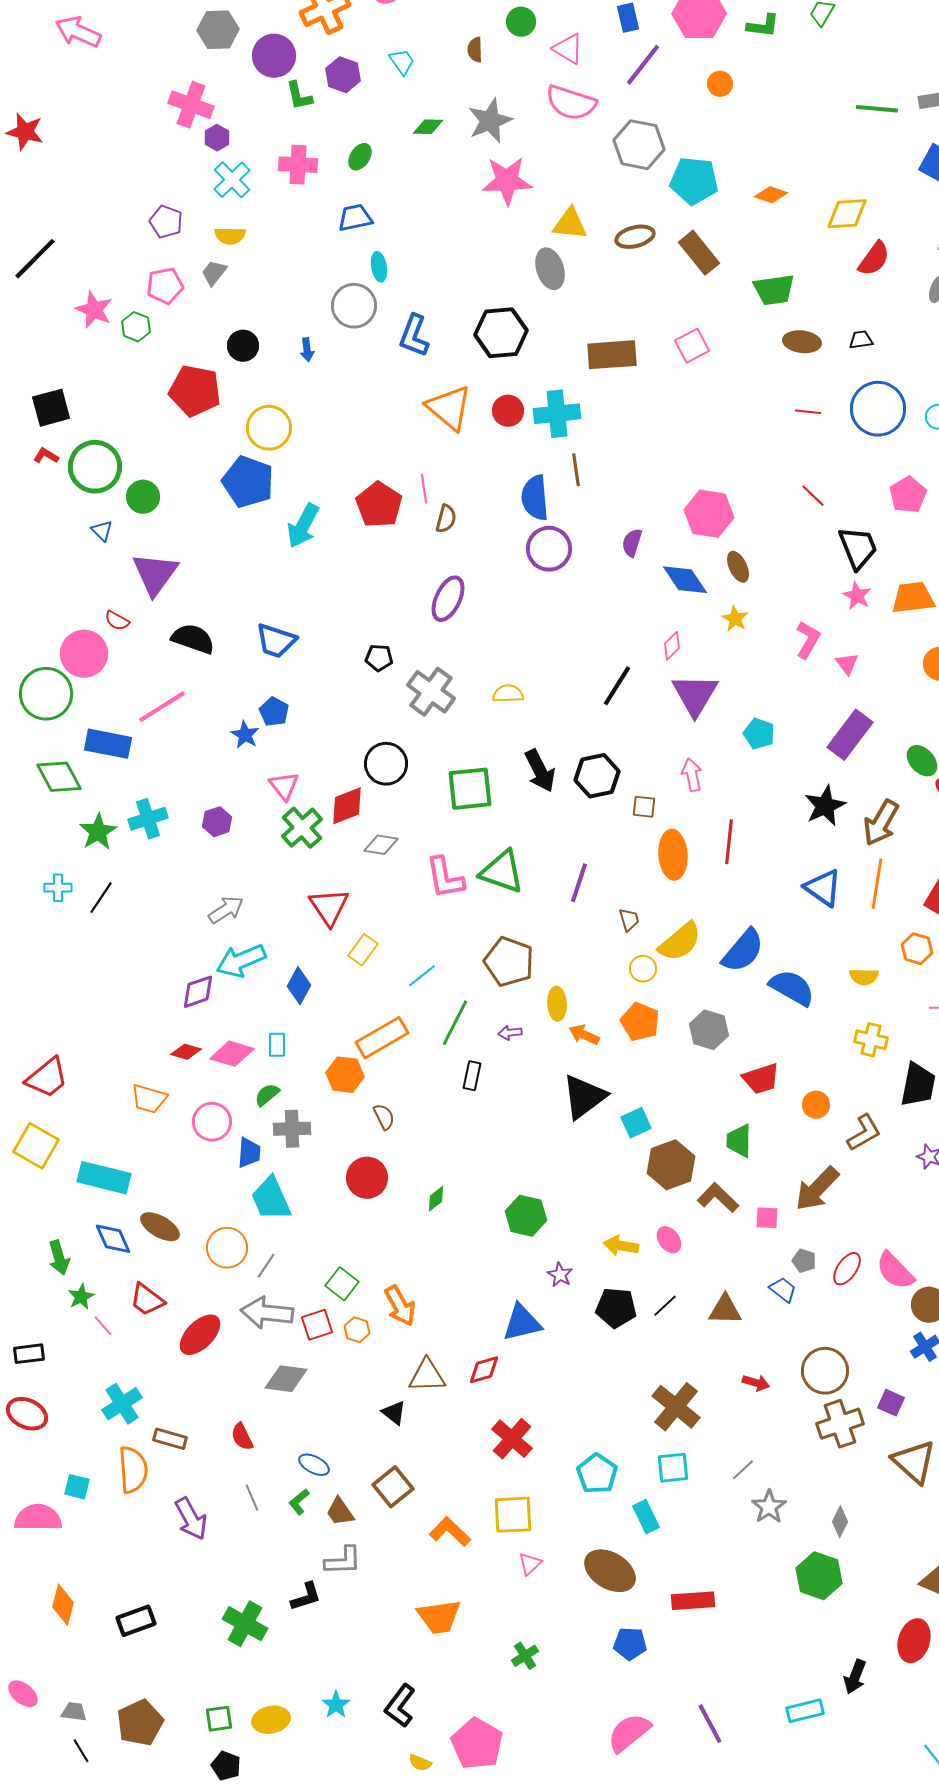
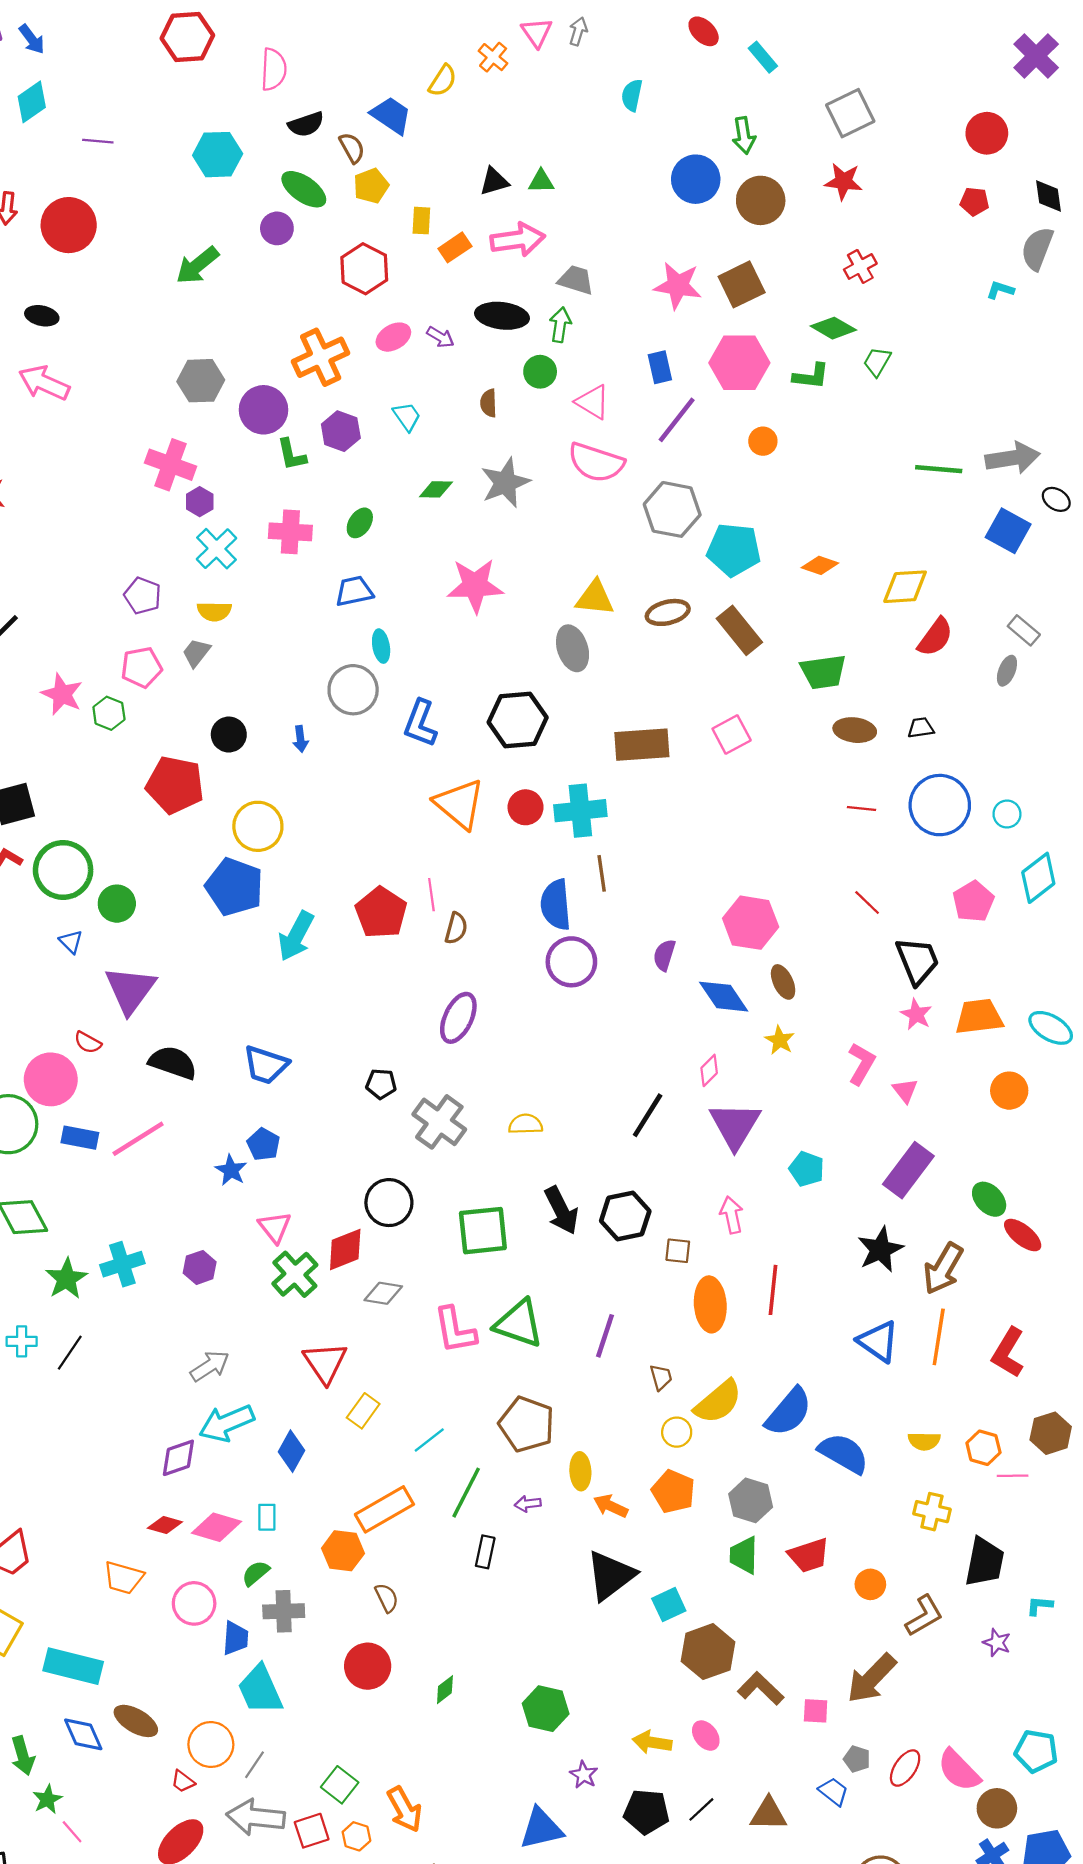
pink star: (507, 181) -> (475, 586), moved
blue rectangle: (108, 744) -> (80, 1138), moved, size x0.7
orange hexagon: (917, 949) -> (983, 1448), moved
green trapezoid: (739, 1141) -> (744, 1555), moved
red trapezoid: (147, 1300) -> (183, 1781), moved, size x0.6

